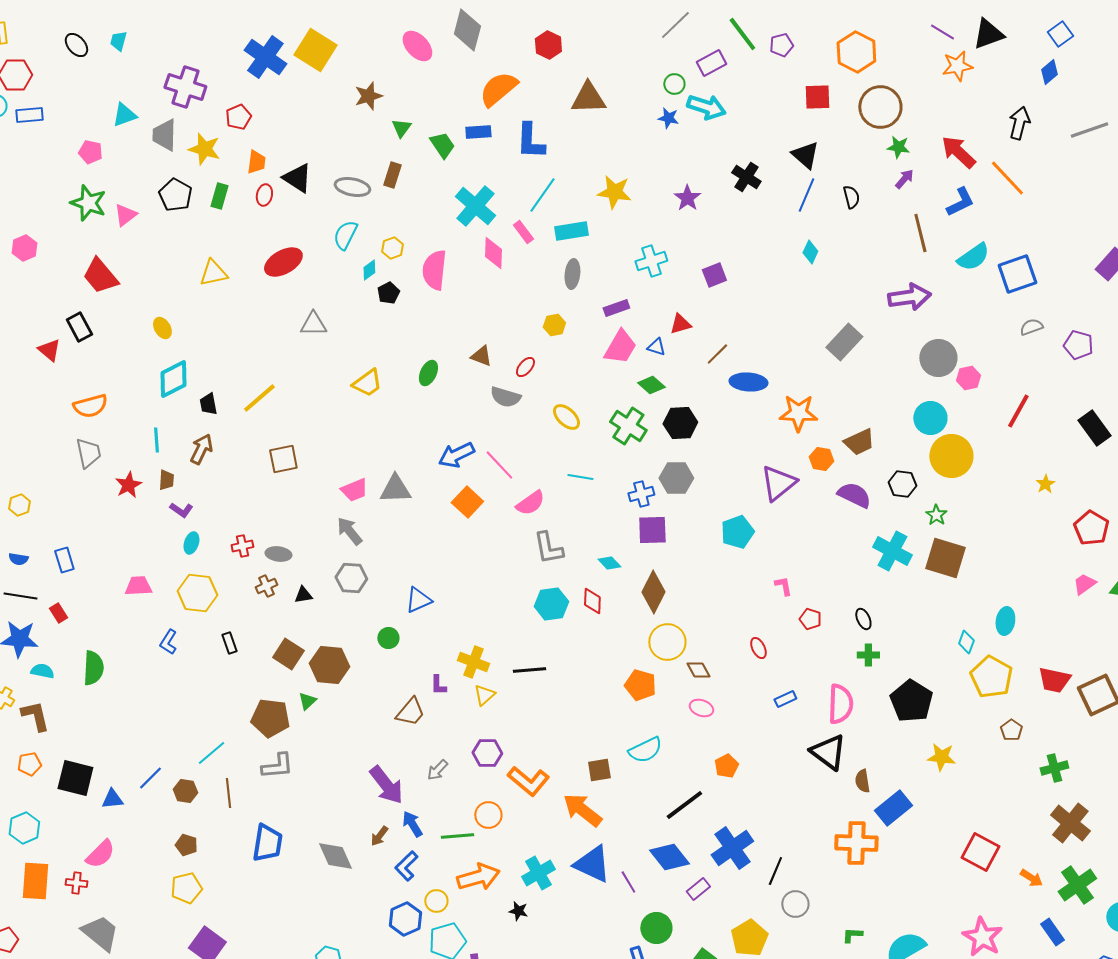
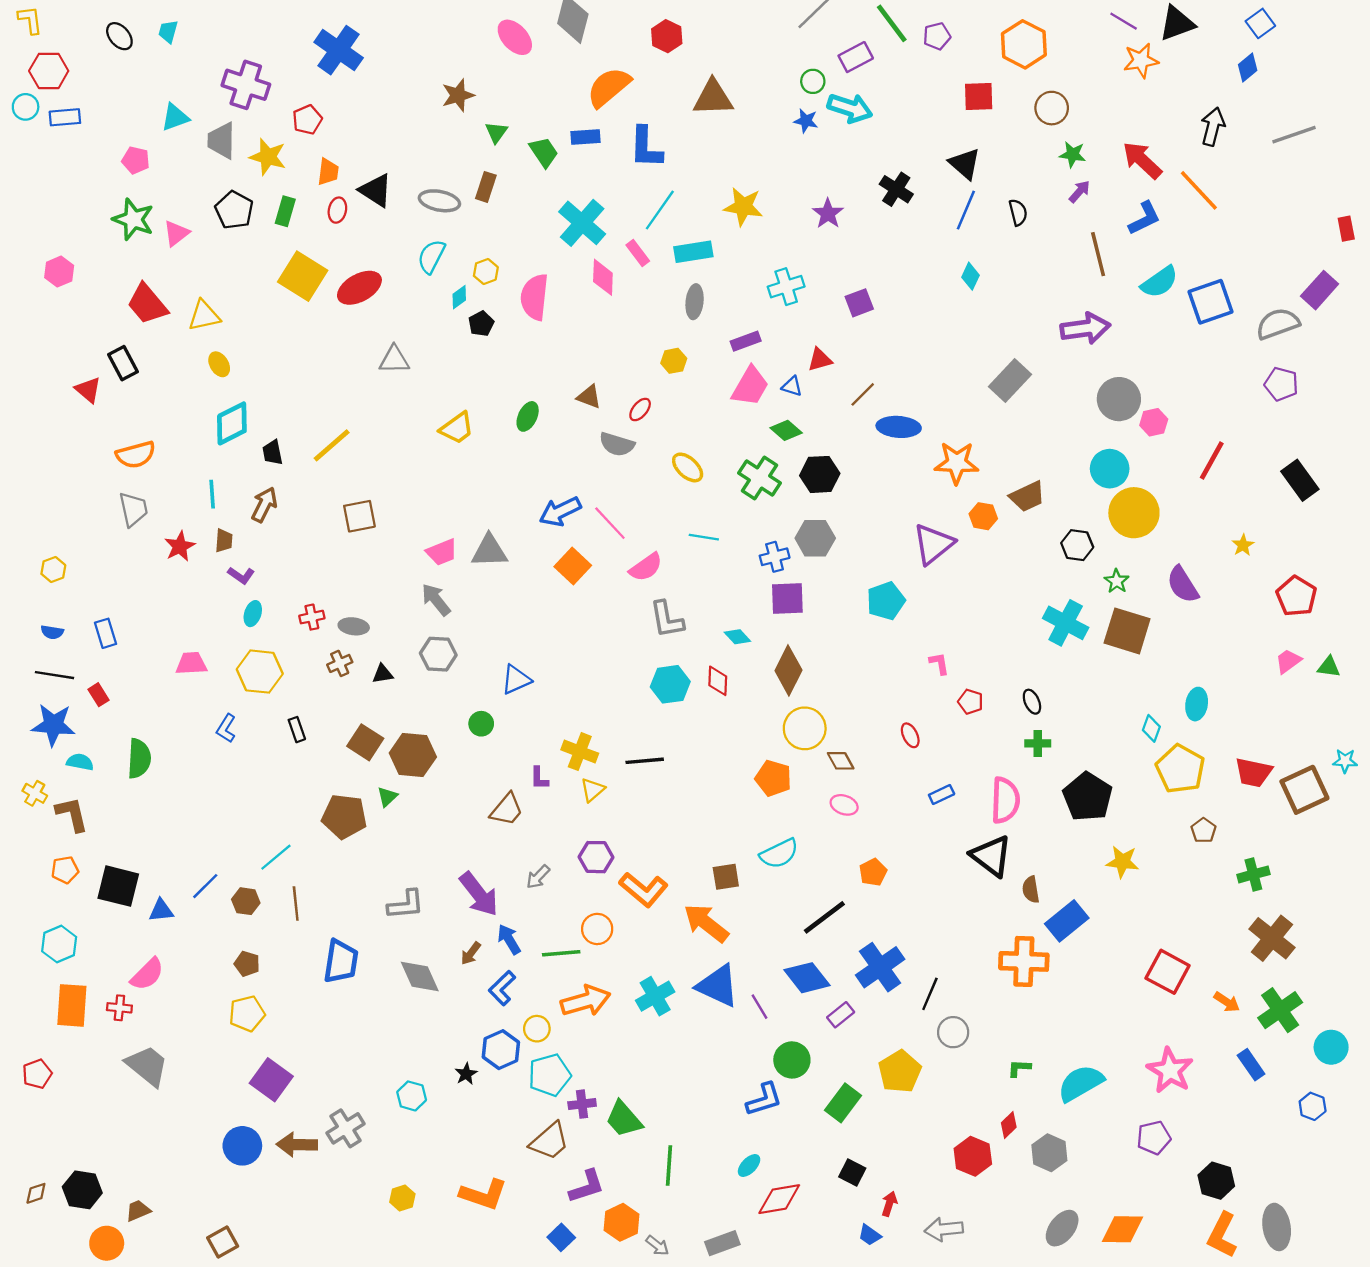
yellow square: (315, 50) -> (303, 276), moved
brown circle: (880, 107) -> (1052, 108), size x0.7
yellow triangle: (213, 273) -> (204, 316), moved
gray semicircle: (1031, 327) -> (1278, 324), moved, size x1.6
purple semicircle: (854, 495) -> (1183, 585), moved, turned -148
gray L-shape: (277, 766) -> (406, 905), moved
black star: (518, 911) -> (466, 1074), moved, turned 30

